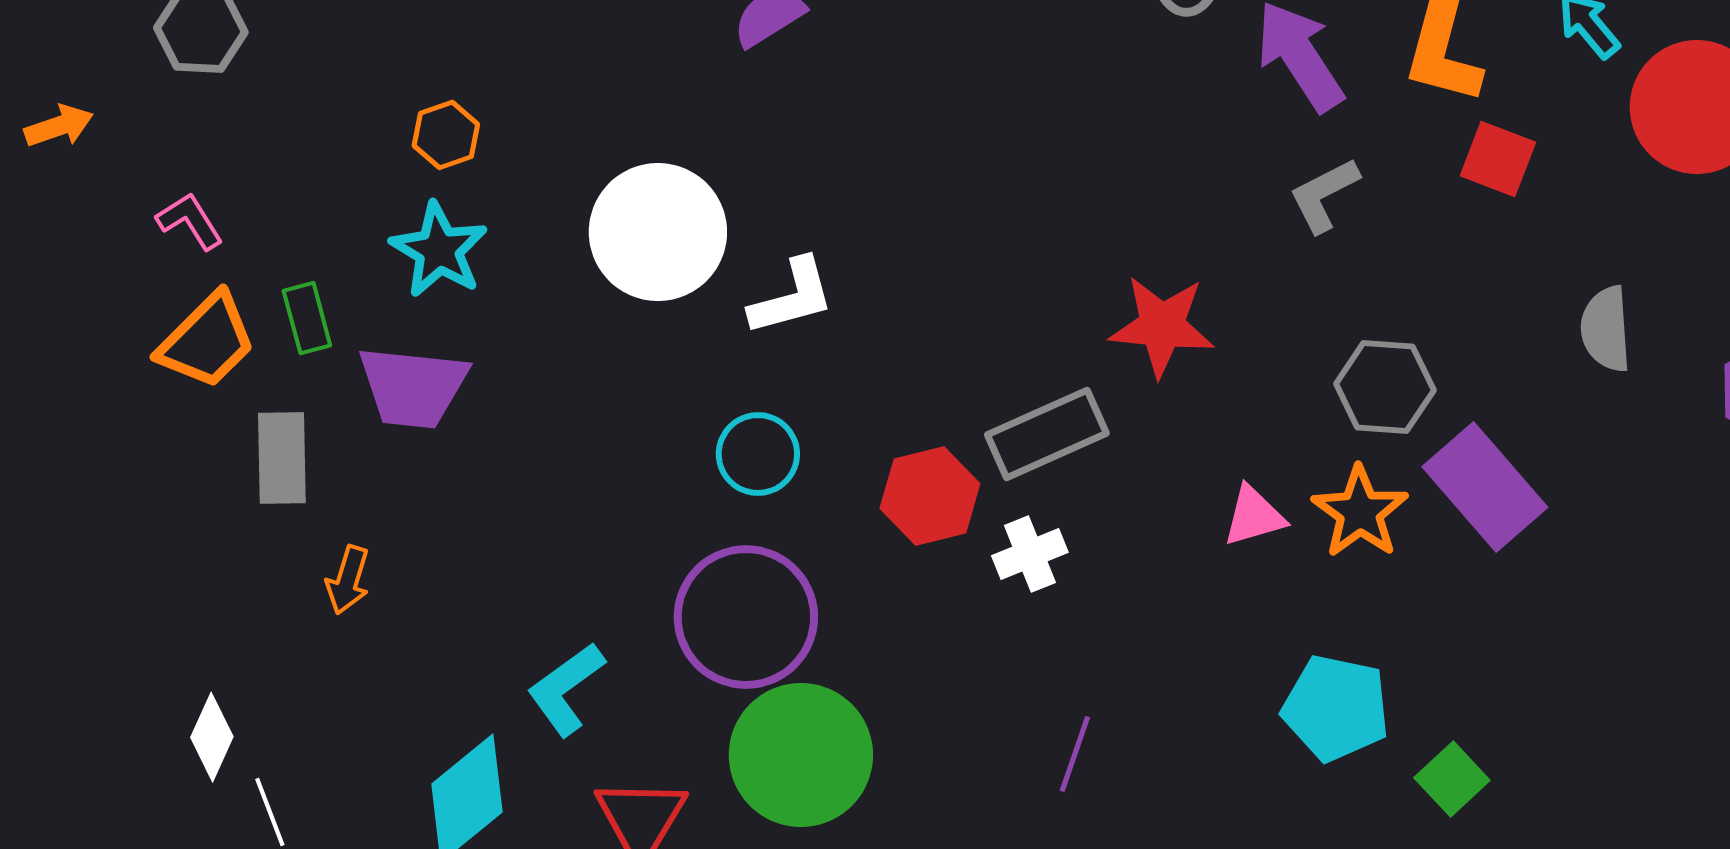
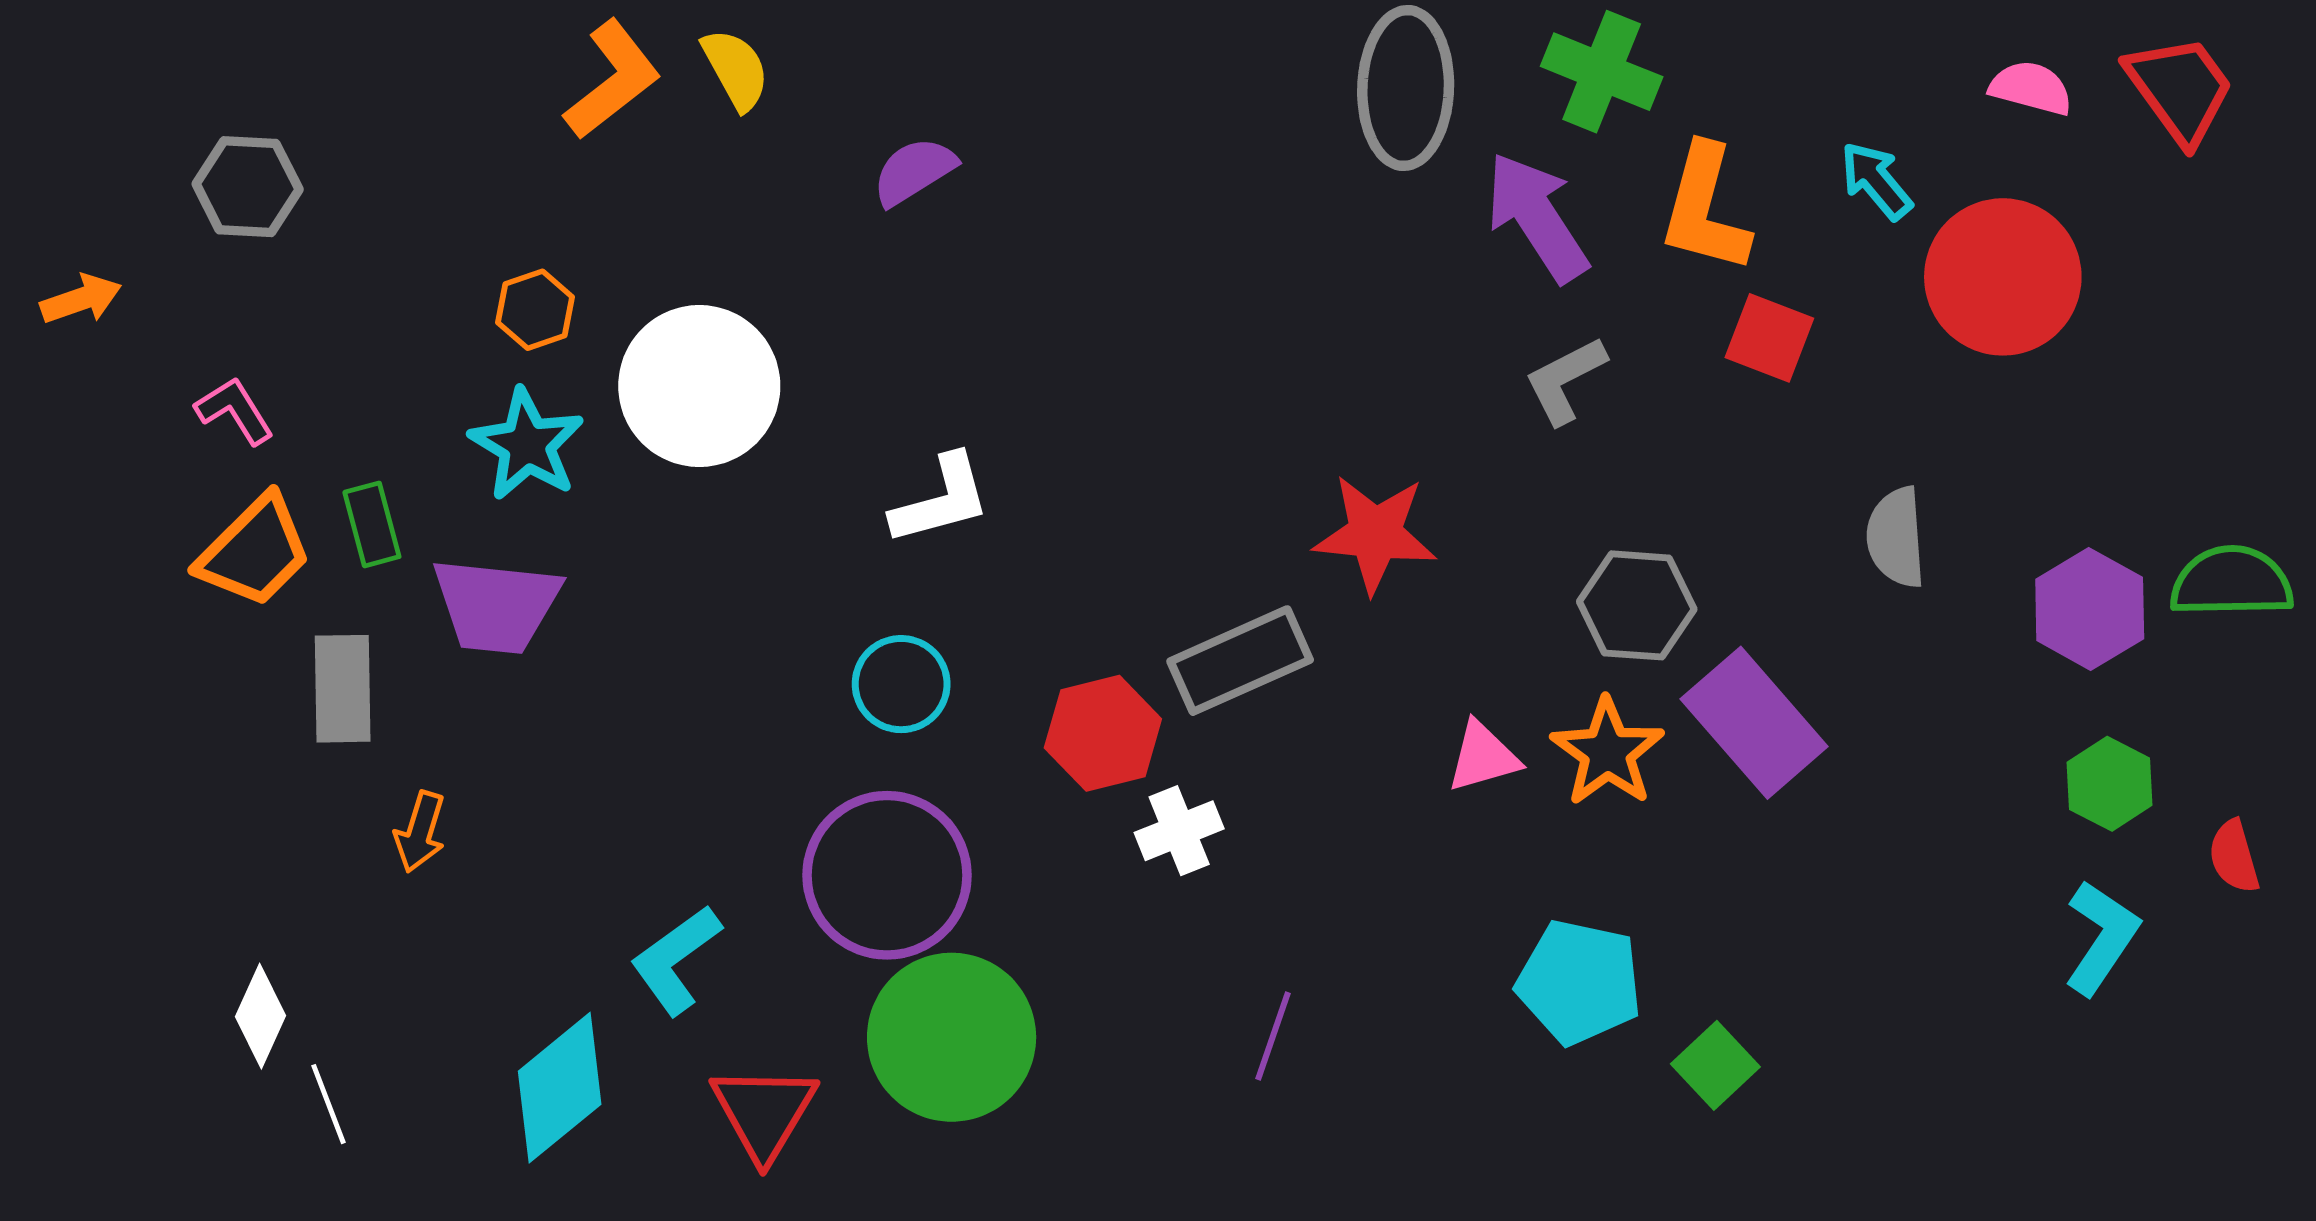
white circle: (658, 232) -> (699, 386), moved
white cross: (1030, 554) -> (1179, 831), moved

